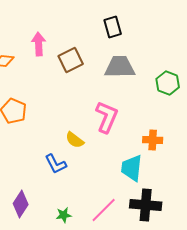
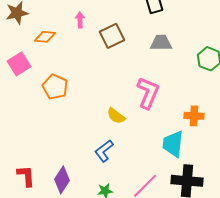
pink arrow: (39, 44) -> (80, 20), size x0.7
gray trapezoid: (120, 67) -> (161, 43), size x0.7
blue L-shape: (56, 164) -> (104, 151), moved, turned 80

